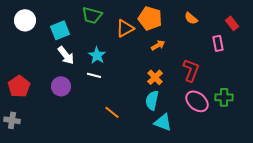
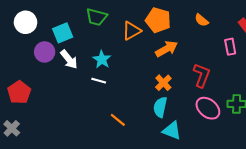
orange arrow: (158, 45) -> (167, 49), size x1.5
purple circle: (61, 86) -> (45, 52), moved
gray cross: (12, 120) -> (12, 128), turned 35

